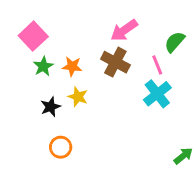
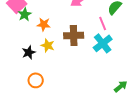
brown cross: (115, 62) -> (74, 35), moved, turned -30
green star: (43, 66) -> (25, 14), moved

